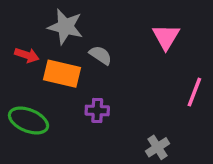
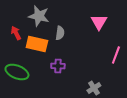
red arrow: (27, 55) -> (16, 33), turned -136
gray semicircle: (101, 55) -> (60, 33), turned 64

